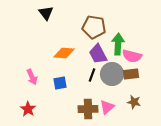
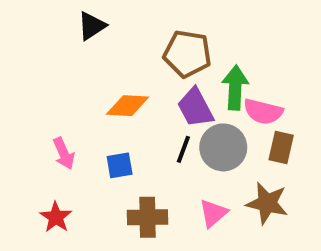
black triangle: (46, 13) -> (92, 26), turned 35
brown rectangle: (131, 74) -> (281, 147), moved, turned -70
brown star: (134, 102) -> (267, 203), size x1.5
brown cross: (88, 109) -> (148, 217), moved

